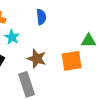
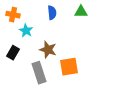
green triangle: (89, 41) -> (81, 12), moved
orange square: (72, 61) -> (69, 67), moved

